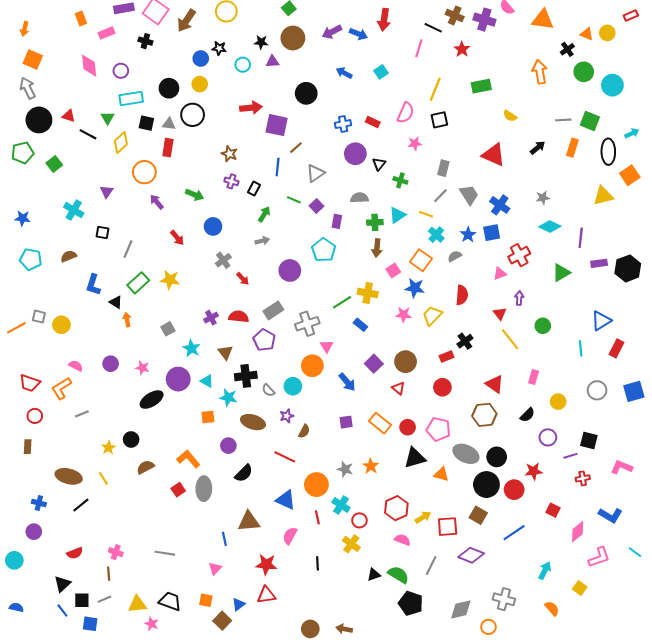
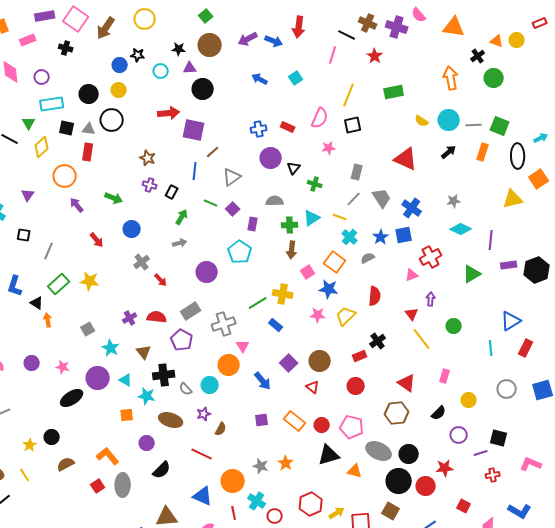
cyan circle: (612, 85) -> (449, 120), moved
black circle: (306, 93) -> (203, 89), moved

